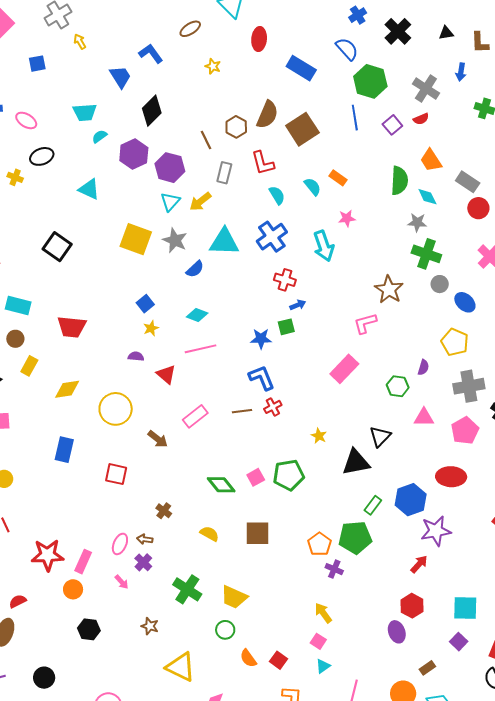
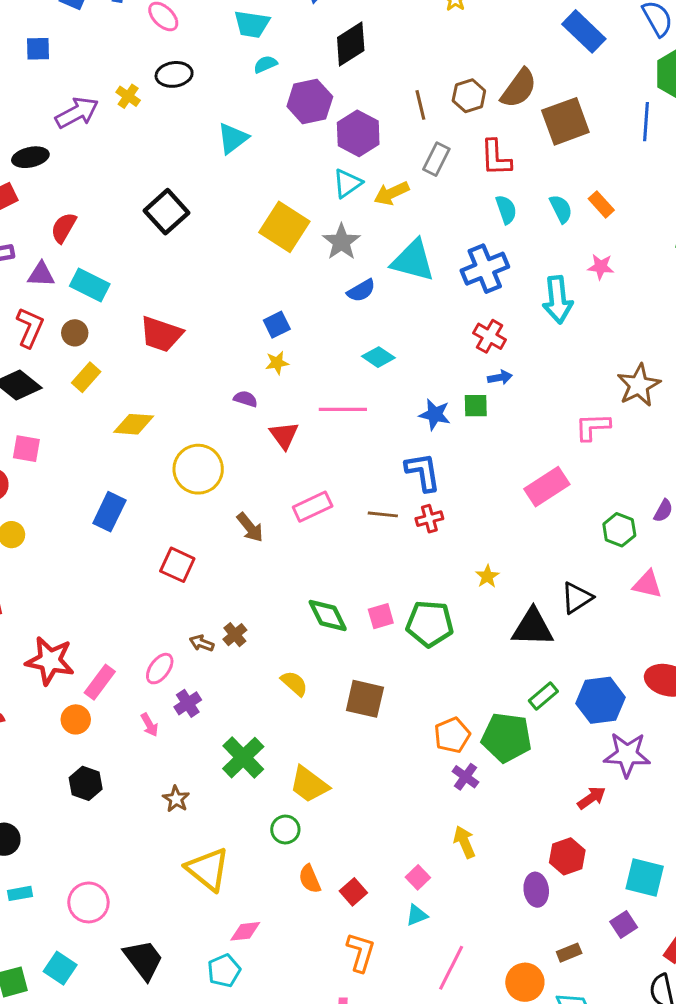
cyan triangle: (89, 189) -> (233, 138), turned 45
cyan diamond: (197, 315) -> (378, 357), moved
brown arrow: (145, 539) -> (202, 643), moved
yellow arrow: (323, 613) -> (464, 842), moved

